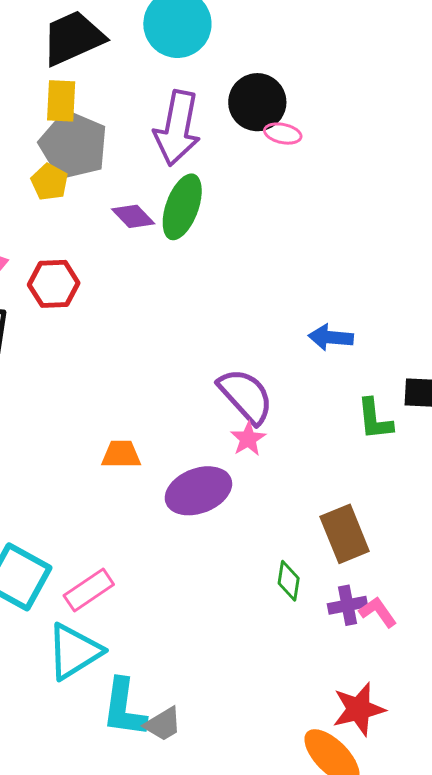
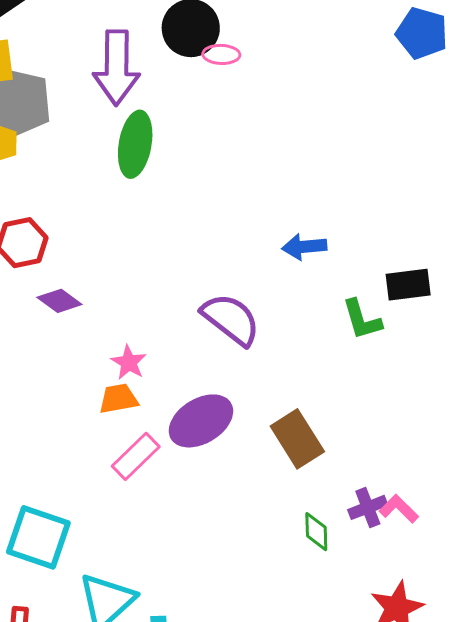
purple diamond: (133, 216) -> (59, 301), moved
pink star: (248, 439) -> (129, 362), moved
brown rectangle: (345, 534) -> (297, 439), moved
green diamond: (289, 581) -> (316, 532), moved
pink rectangle: (89, 590) -> (136, 456), moved

